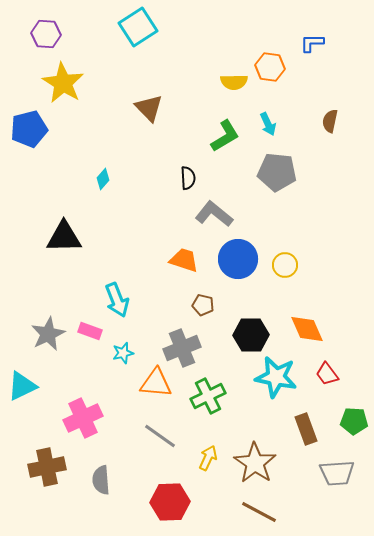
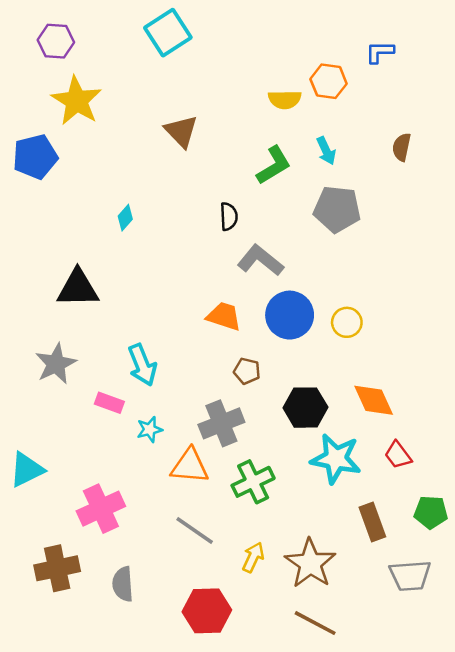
gray star: (48, 334) -> (56, 364), moved

